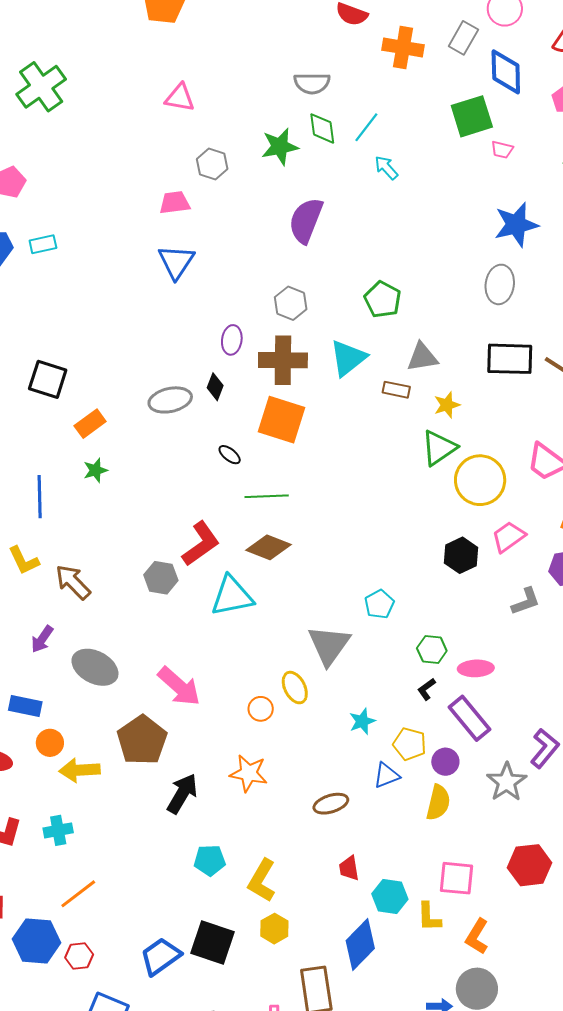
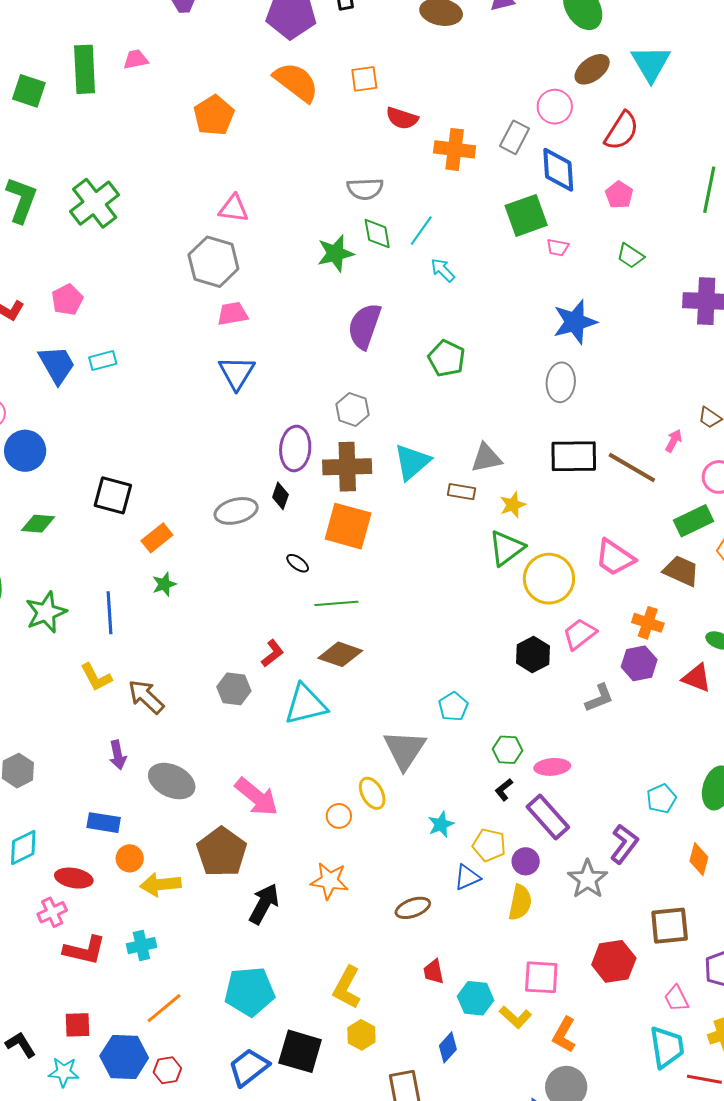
gray hexagon: (212, 164) -> (213, 262), moved, size x1.6
green pentagon: (383, 300) -> (447, 358), moved
purple ellipse: (232, 340) -> (295, 448), size x1.5
red L-shape: (201, 544) -> (272, 653), size x0.6
purple arrow: (42, 639) -> (118, 755), turned -44
cyan pentagon: (210, 860) -> (250, 991), moved, size x1.6
yellow L-shape: (429, 917) -> (515, 1017), turned -44
blue diamond: (360, 945) -> (448, 1047), size x0.6

